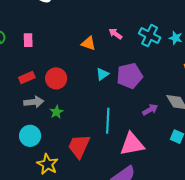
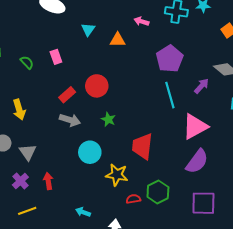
cyan triangle: (102, 74) -> (88, 29), moved
gray arrow: (34, 102) -> (70, 120), moved, turned 42
cyan line: (108, 121) -> (170, 95), moved

